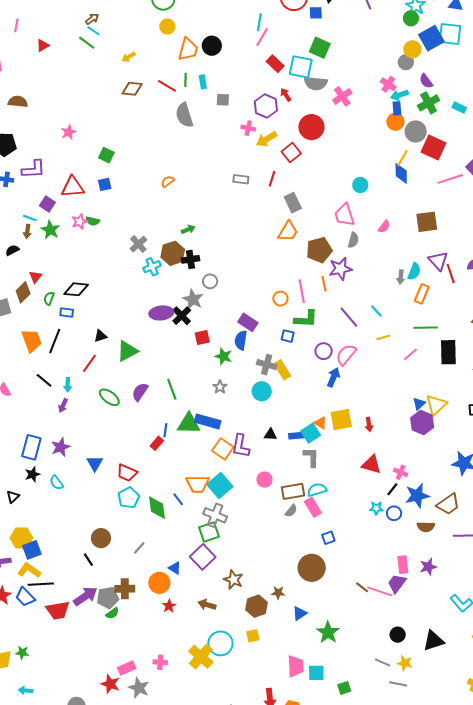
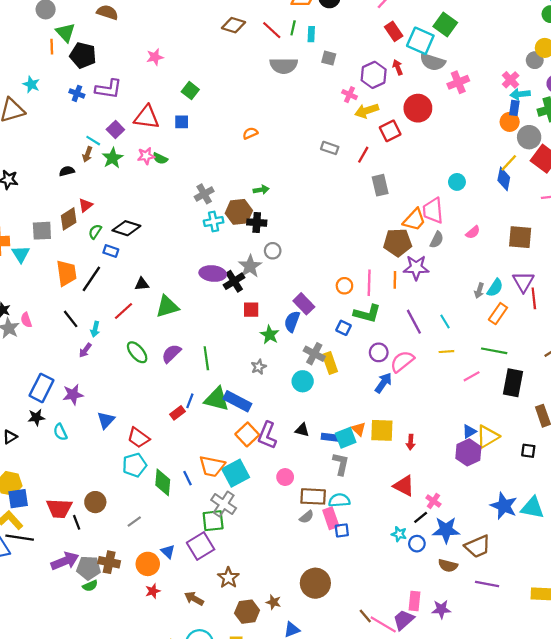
gray semicircle: (184, 115) -> (284, 66), turned -85
orange trapezoid: (288, 231) -> (414, 220), moved
blue square: (328, 538) -> (342, 530), moved
red trapezoid: (58, 610) -> (59, 508), moved

